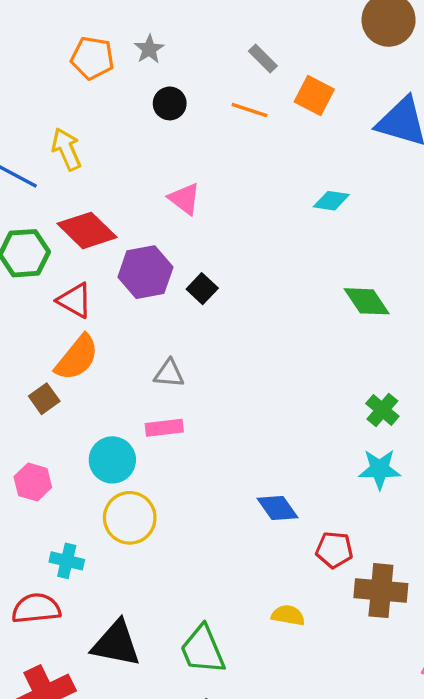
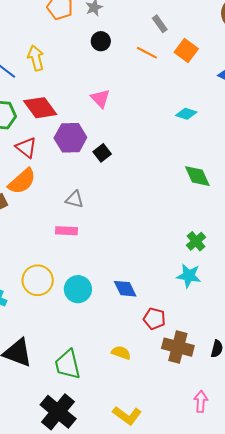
cyan circle: (112, 460) -> (78, 289), moved

